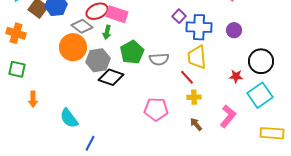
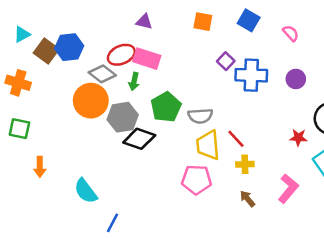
yellow trapezoid: (197, 57) -> (208, 145), moved

